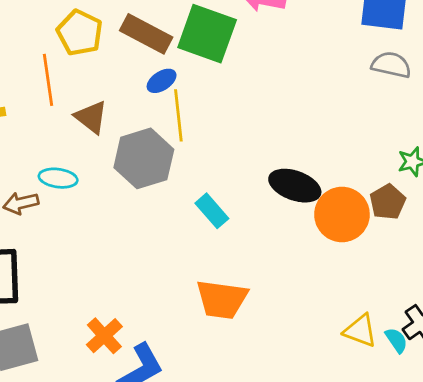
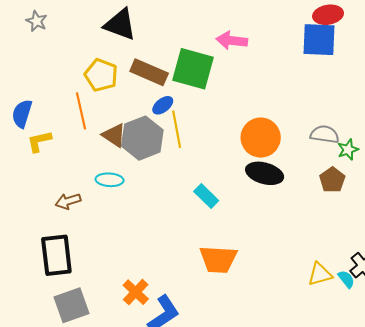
gray semicircle: (391, 65) -> (325, 134), moved
gray hexagon: (144, 158) -> (142, 138), moved
cyan ellipse: (58, 178) -> (110, 180), moved
orange circle: (342, 214) -> (261, 138), moved
yellow triangle: (360, 331) -> (320, 274), turned -32

